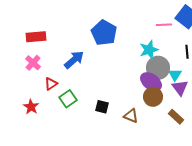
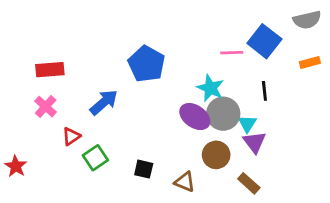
cyan star: (149, 50) -> (210, 88), turned -30
purple ellipse: (151, 82) -> (195, 117), moved
red star: (31, 107) -> (16, 166), moved

